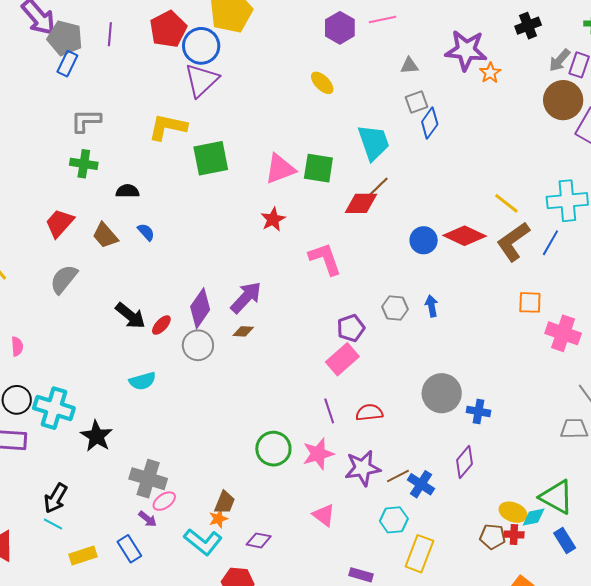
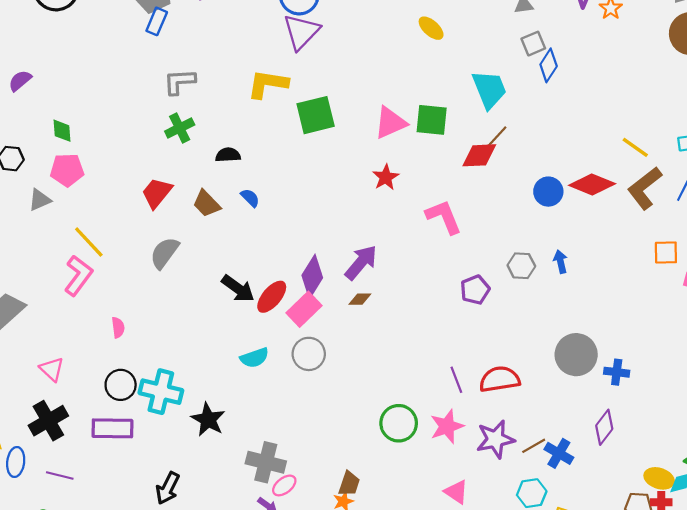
green cross: (84, 164) -> (180, 128), turned -32
red ellipse: (161, 325) -> (272, 297), size x1.5
gray circle: (198, 345) -> (309, 354), moved
pink rectangle: (342, 359) -> (304, 309), moved
red semicircle: (369, 412) -> (500, 379), size x1.4

